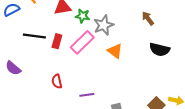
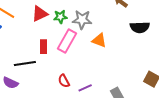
gray star: (104, 25) -> (82, 20), turned -30
black line: (34, 36) -> (25, 63), moved
red semicircle: (57, 81) -> (64, 81), moved

